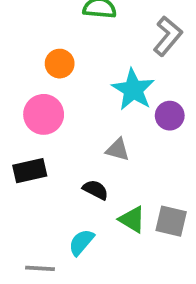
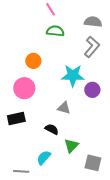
cyan star: (133, 90) -> (73, 76), turned -30
green triangle: (132, 219) -> (71, 146), turned 42
gray square: (171, 221) -> (93, 163), moved

